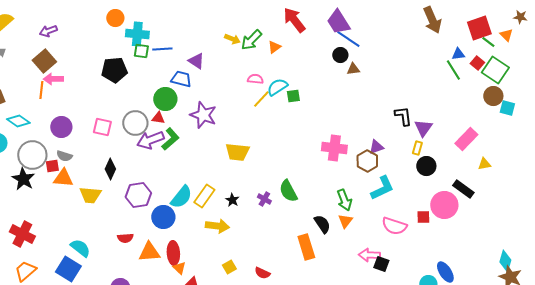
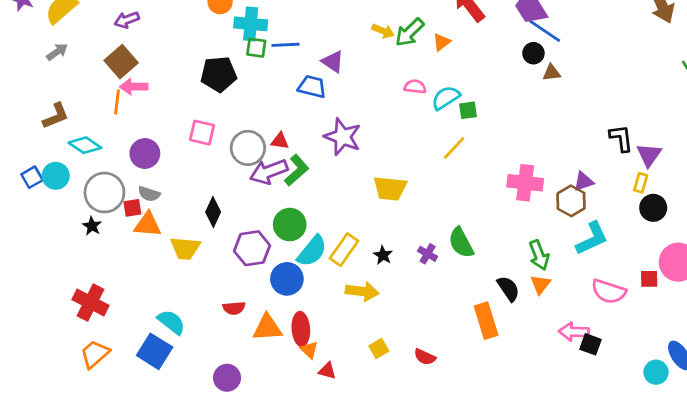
green circle: (165, 99) -> (290, 225), moved
yellow line: (261, 99) -> (454, 148), moved
pink square: (102, 127) -> (202, 133), moved
black star: (23, 179) -> (92, 226), size x0.6

